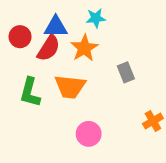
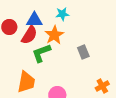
orange trapezoid: (70, 87) -> (26, 82), moved, turned -85
green L-shape: (30, 92) -> (41, 53), moved, turned 55

